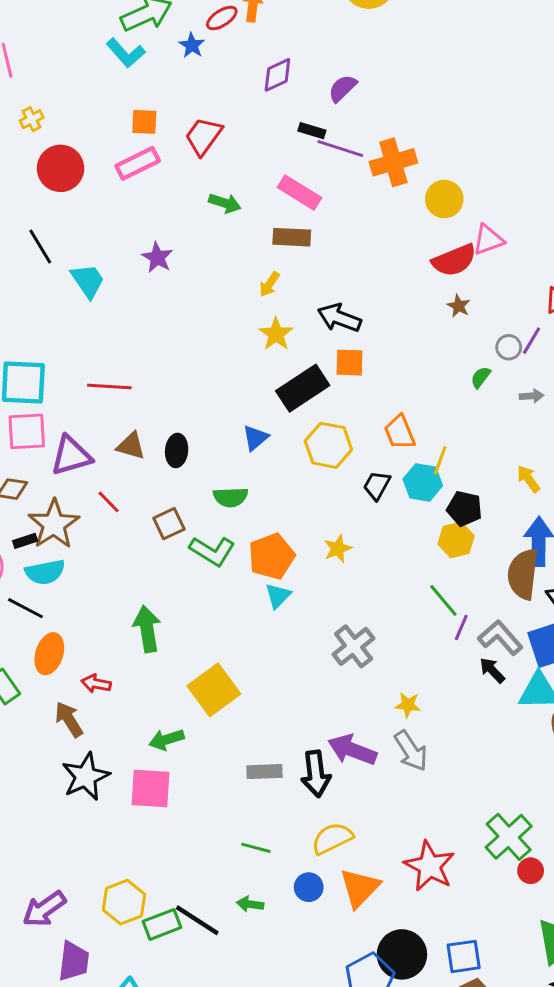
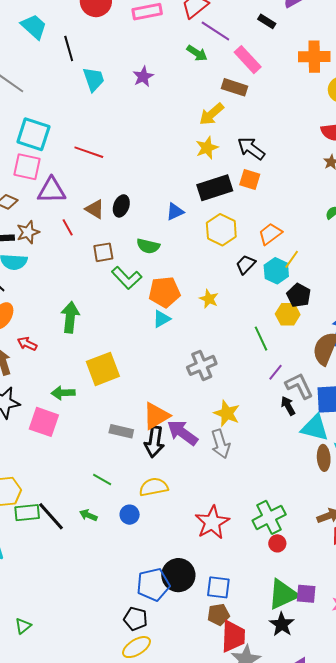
purple line: (340, 148) -> (215, 31), moved
yellow arrow: (269, 284) -> (212, 114), size x1.5
orange trapezoid: (400, 432) -> (270, 234), turned 60
brown triangle: (131, 446) -> (95, 209), moved
brown star: (54, 524) -> (28, 232), size x0.7
yellow star: (338, 549) -> (209, 299), turned 30
green line: (443, 600) -> (261, 339), moved
yellow star: (408, 705) -> (227, 413), size x1.5
orange triangle: (360, 888) -> (156, 416), moved

